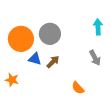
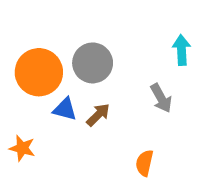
gray arrow: (95, 58) -> (161, 98), moved
orange semicircle: (78, 88) -> (144, 163), turned 56

